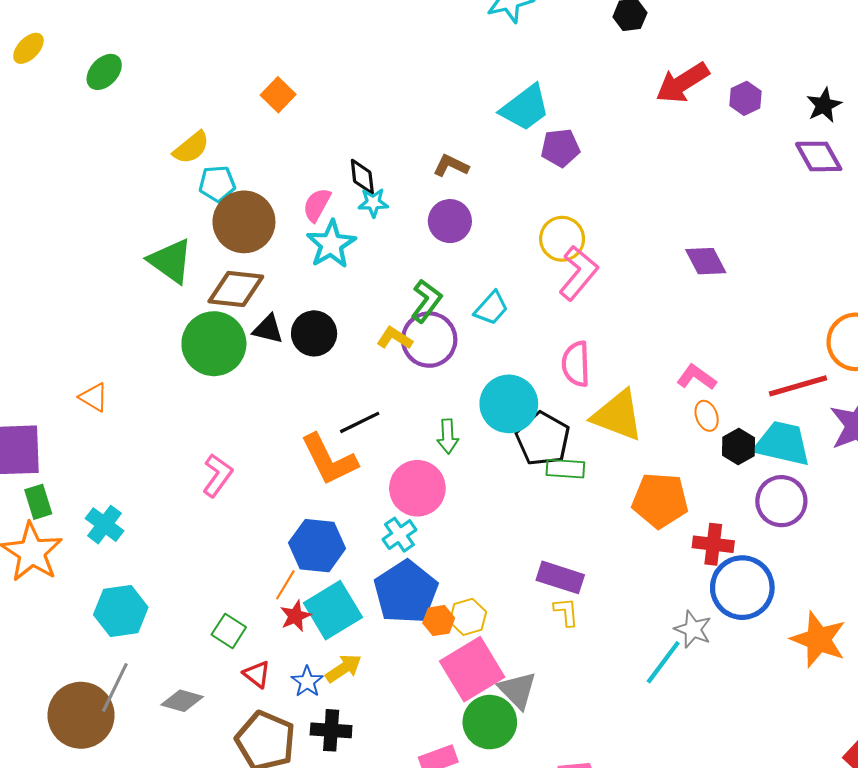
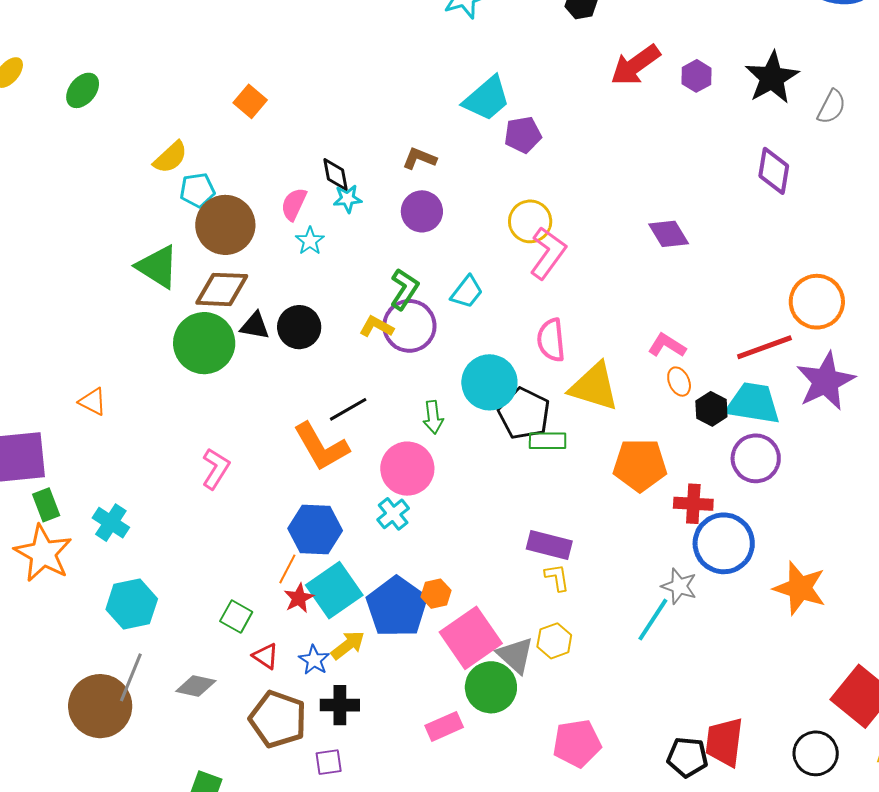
black star: (824, 105) -> (772, 78), size x1.6
purple diamond: (819, 156) -> (774, 171), moved, turned 42
cyan star: (331, 244) -> (310, 241), size x0.6
blue pentagon: (406, 592) -> (397, 607), moved
yellow hexagon: (468, 617) -> (554, 641), moved

